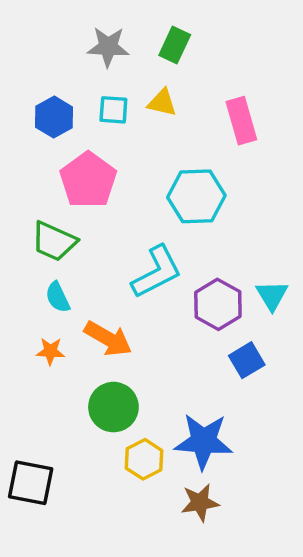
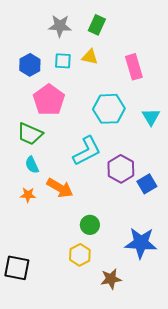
cyan triangle: (272, 295) -> (151, 117), moved
blue square: (247, 360) -> (147, 184), moved
green circle: (113, 407) -> (90, 225), moved, size x0.7
blue star: (204, 441) -> (141, 243), moved

